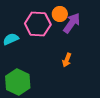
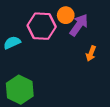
orange arrow: (67, 60) -> (91, 54), moved

